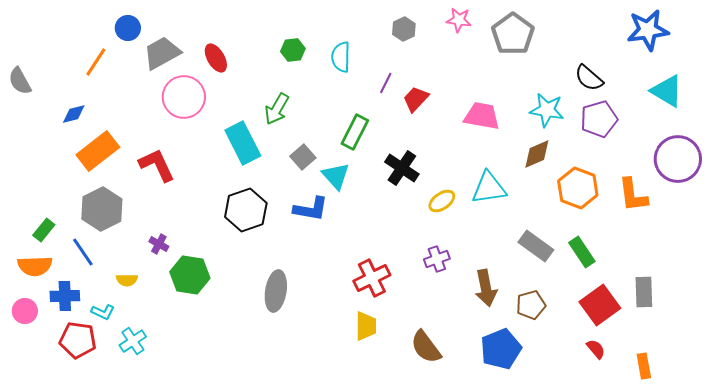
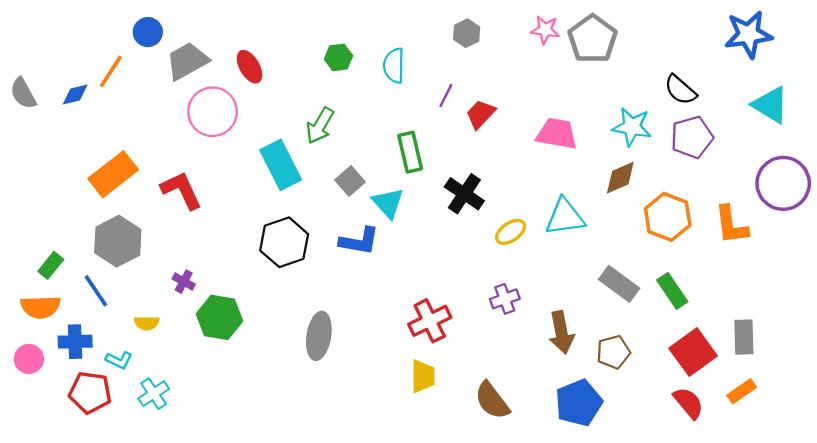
pink star: (459, 20) -> (545, 30), moved
blue diamond: (74, 114) -> (75, 94), moved
green rectangle: (355, 132) -> (410, 152), turned -40
red semicircle: (596, 349) -> (688, 403), size x1.4
orange rectangle: (644, 366) -> (742, 391), moved, turned 65

